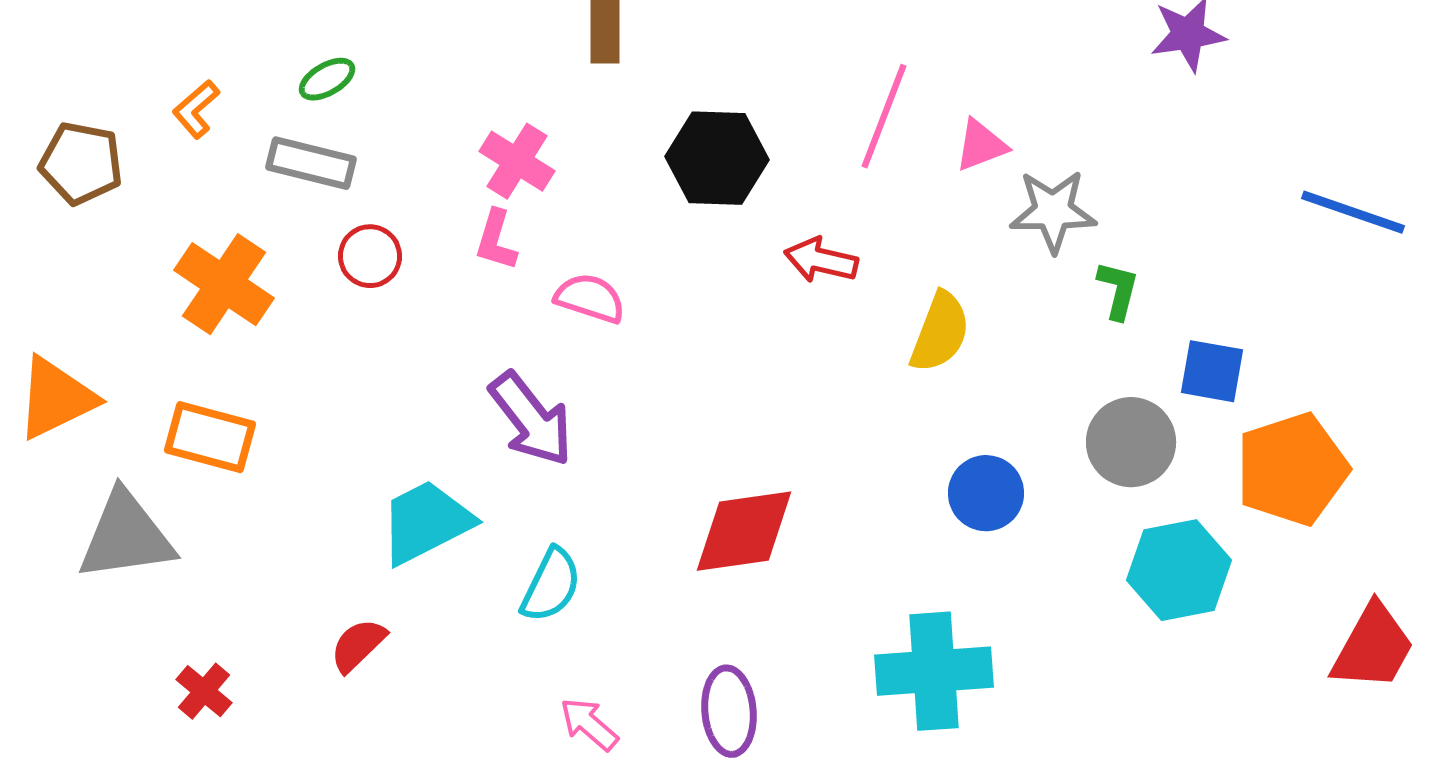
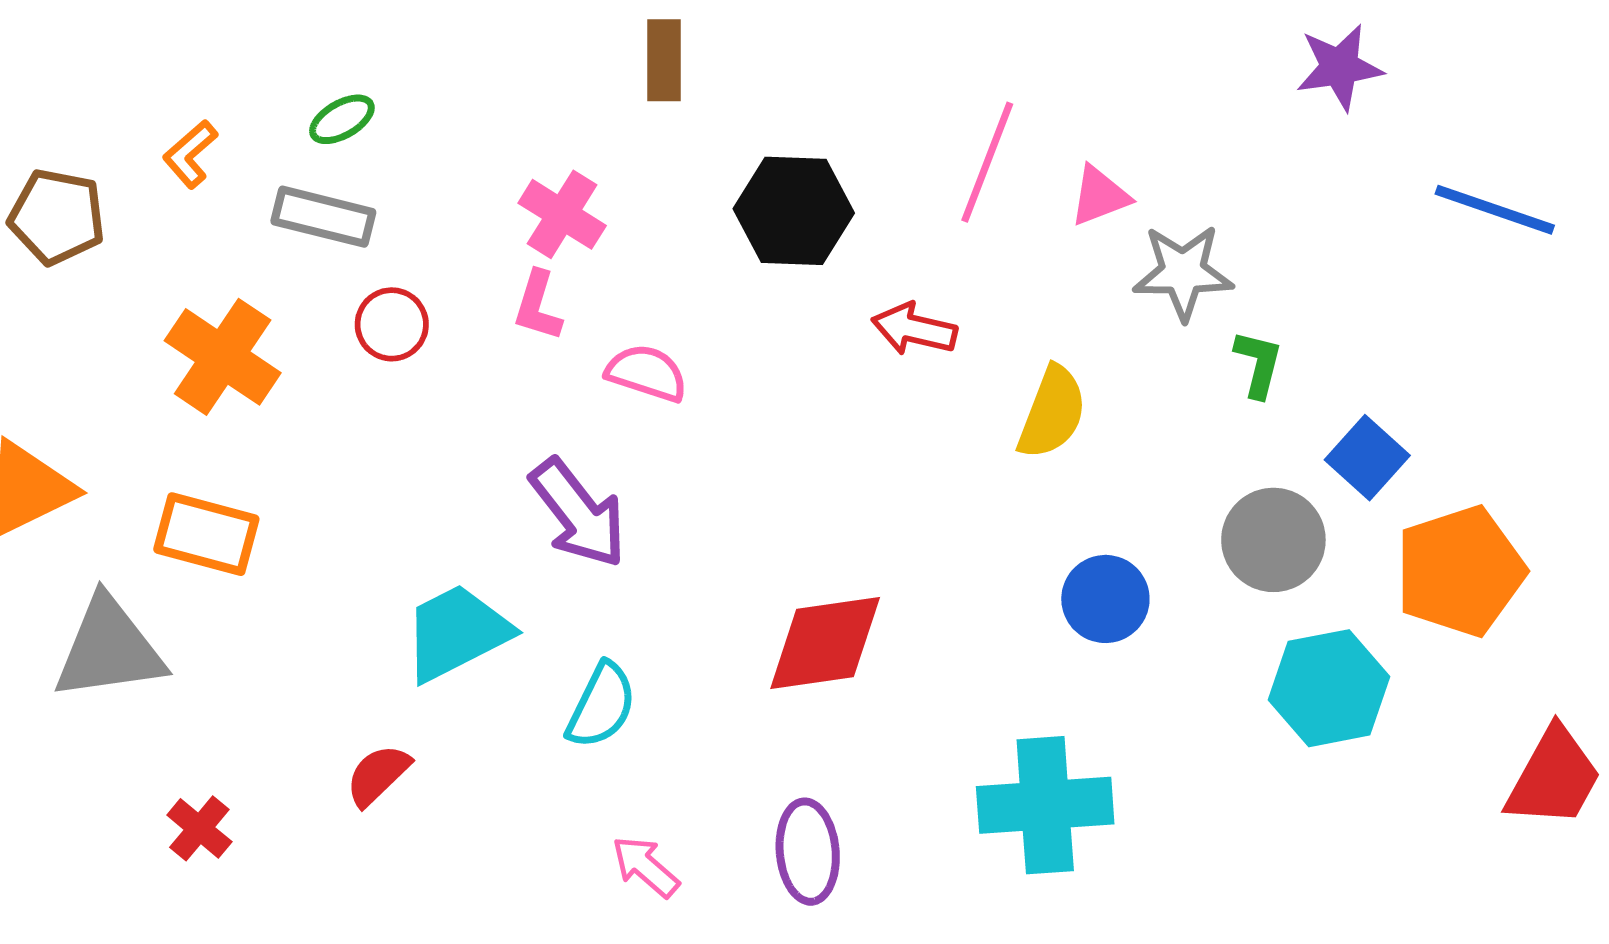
blue line: (1353, 212) -> (1495, 210), moved
blue square: (1212, 371) -> (1367, 458), turned 32

